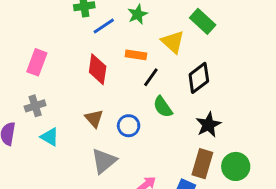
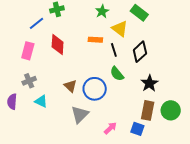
green star: (138, 14) -> (102, 11), moved
blue line: (104, 26) -> (37, 23), moved
red diamond: (98, 69) -> (58, 44), moved
black line: (151, 77) -> (114, 50), moved, turned -48
blue circle: (129, 126) -> (95, 89), size x1.5

